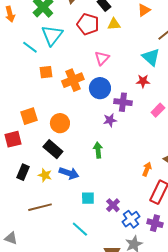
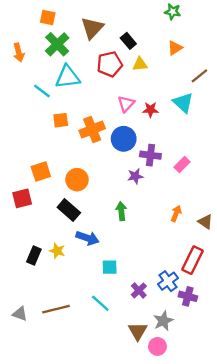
red pentagon: (88, 24) -> (110, 64), turned -30
cyan triangle: (52, 35) -> (68, 77), turned 45
red star: (143, 81) -> (150, 110), moved
pink rectangle: (158, 110) -> (182, 164), moved
orange arrow: (147, 169) -> (176, 213), moved
black rectangle: (23, 172) -> (34, 255), moved
yellow star: (45, 175) -> (57, 251), moved
purple cross: (113, 205) -> (139, 290), moved
brown line: (40, 207) -> (56, 309), moved
blue cross: (131, 219) -> (168, 281), moved

